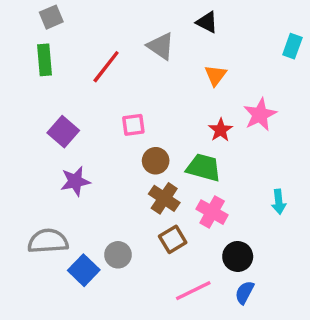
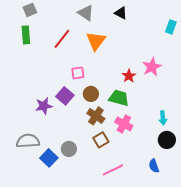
gray triangle: (161, 46) -> (86, 13), moved
orange triangle: (215, 75) -> (96, 41), moved, size x1.5
purple square: (63, 132) -> (65, 96), moved
black circle: (238, 256) -> (167, 140), moved
blue semicircle: (245, 292) -> (154, 166), moved, turned -48

